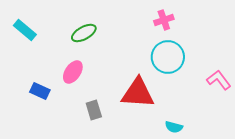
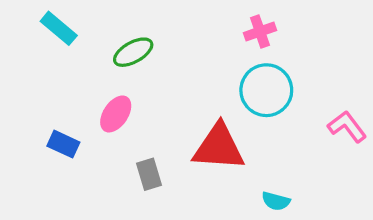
cyan rectangle: (25, 30) -> (59, 28), moved

